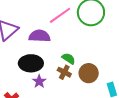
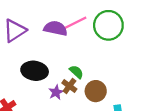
purple semicircle: (40, 36) -> (55, 28), moved
purple star: (39, 81) -> (56, 92), moved

